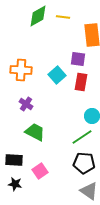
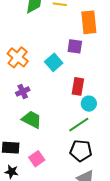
orange cross: (21, 70) -> (18, 57), turned 35
red rectangle: (81, 82) -> (78, 86), moved
purple cross: (26, 104) -> (23, 91), turned 32

